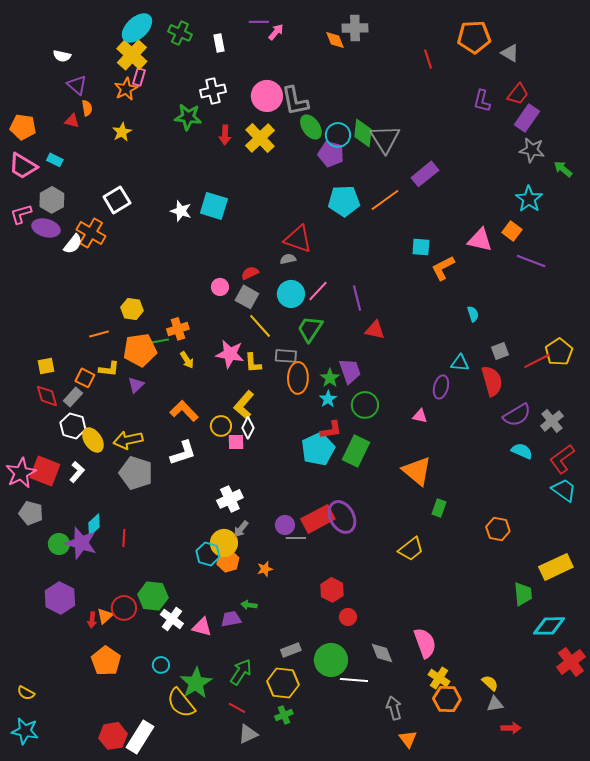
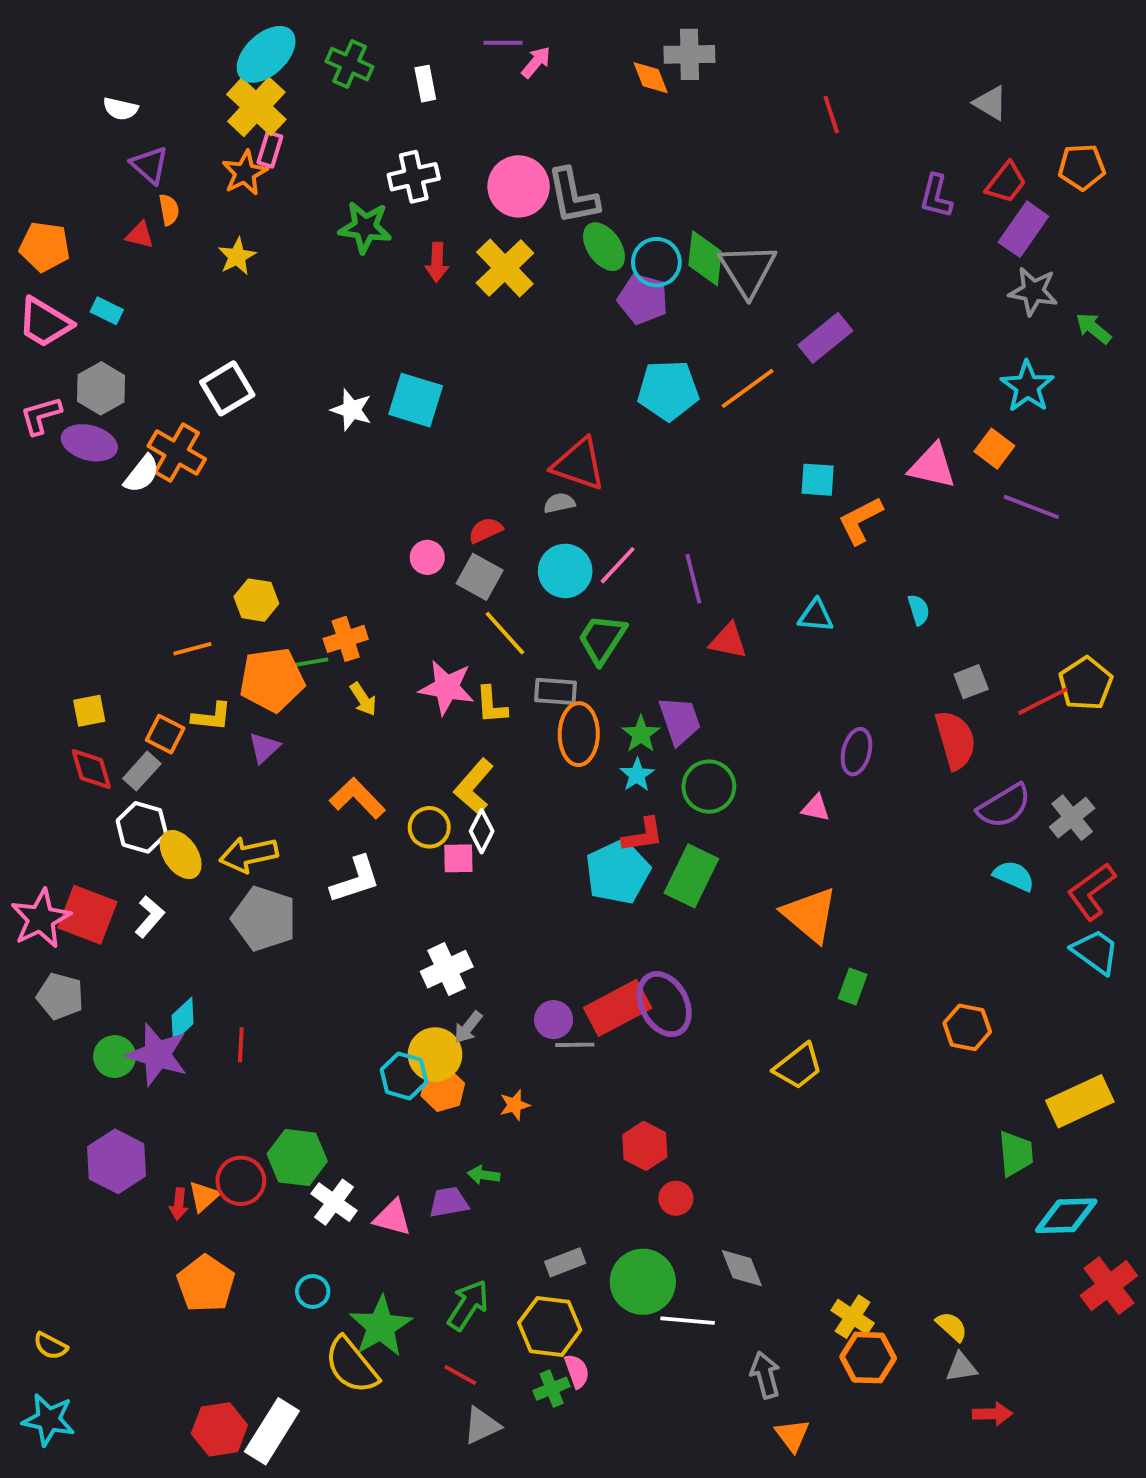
orange pentagon: (474, 37) -> (1082, 167), moved, size x0.7
cyan triangle: (460, 363) -> (816, 616), moved
pink semicircle: (425, 643) -> (577, 1371), moved, size x0.6

